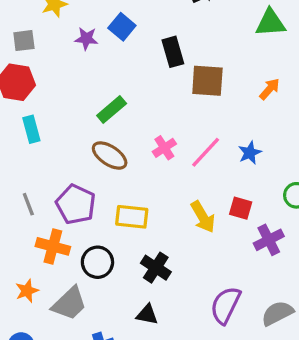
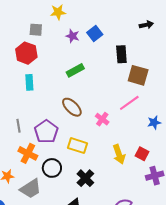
green rectangle: (112, 109) -> (75, 70), moved
pink cross: (164, 148) -> (102, 119), moved, turned -32
pink line: (206, 152) -> (129, 103), moved

